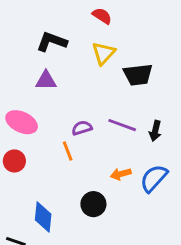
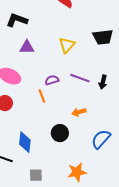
black L-shape: (52, 42) -> (17, 20), moved
yellow triangle: (103, 53) -> (67, 45), moved
black trapezoid: (138, 75) -> (103, 37), moved
blue semicircle: (154, 178) -> (101, 139), moved

